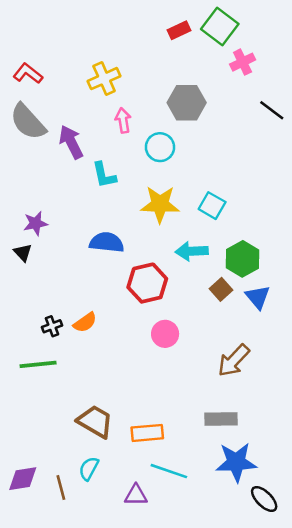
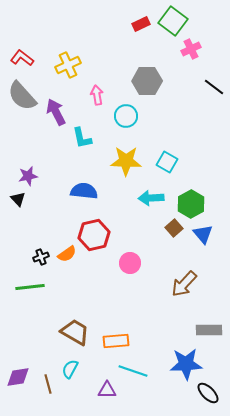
yellow cross: (104, 79) -> (68, 65), moved
red hexagon: (147, 283) -> (94, 235), moved
gray rectangle: (221, 419) -> (209, 330), moved

